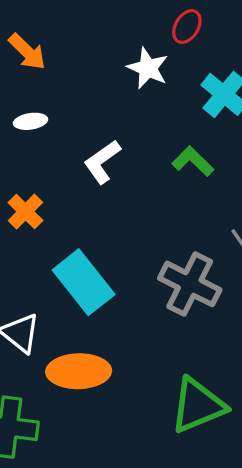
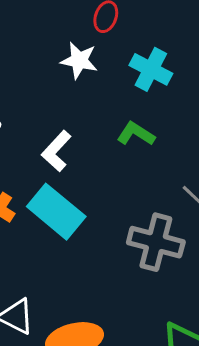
cyan rectangle: (84, 282) -> (56, 212), moved

